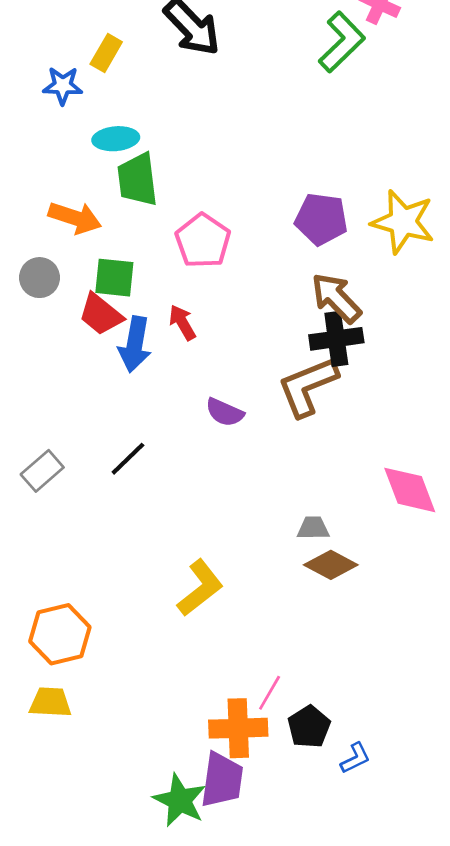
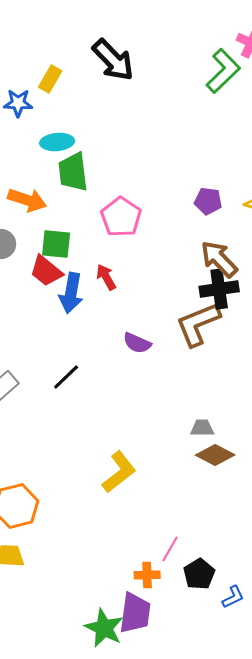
purple pentagon: (321, 219) -> (208, 201), size x0.7
orange cross: (238, 728) -> (147, 575), size x0.6

